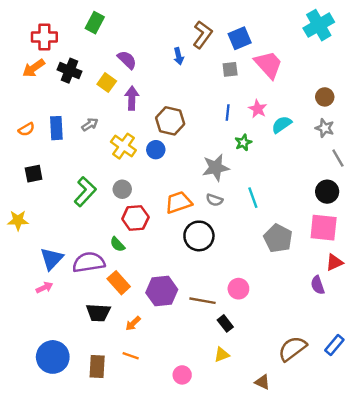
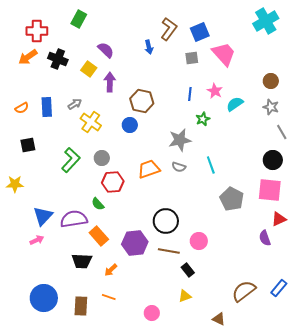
yellow cross: (123, 146) -> (91, 122), moved
black circle: (199, 236) -> (166, 221), moved

